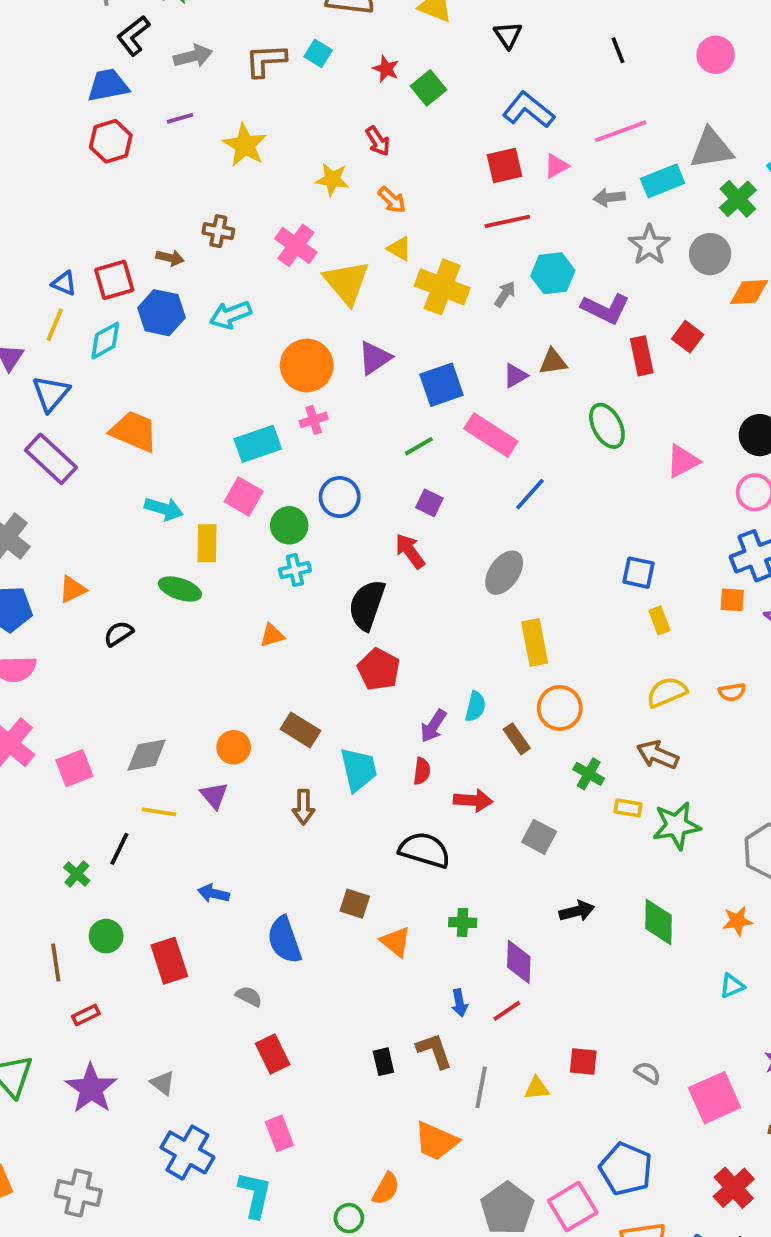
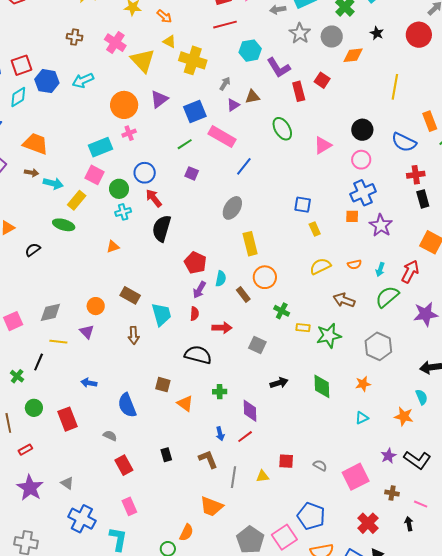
brown arrow: (170, 258) -> (32, 173), moved
gray arrow: (505, 294) -> (225, 84), moved
purple L-shape: (606, 309) -> (279, 68), turned 35
yellow rectangle: (207, 543) -> (77, 200), turned 42
red arrow: (410, 551) -> (154, 198), moved
red pentagon: (379, 669) -> (195, 263), moved
brown arrow: (658, 755) -> (344, 300), moved
black rectangle: (383, 1062) -> (166, 455), moved

